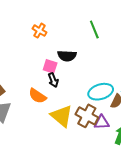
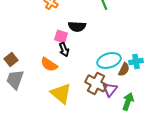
yellow triangle: (62, 116) -> (61, 93), moved
purple triangle: (102, 122) -> (110, 89), turned -49

